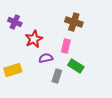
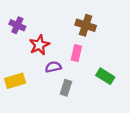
green rectangle: (76, 66) -> (105, 76), moved

